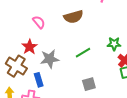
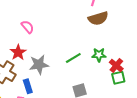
brown semicircle: (73, 17) -> (98, 18), moved
green star: (114, 44) -> (99, 55), moved

